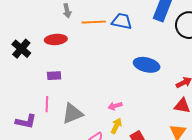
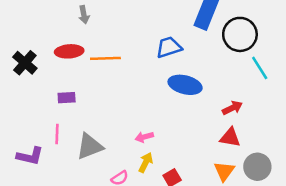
blue trapezoid: (122, 21) -> (169, 47), moved, turned -30
orange line: (94, 22) -> (105, 58), moved

